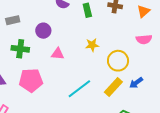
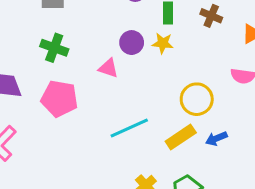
purple circle: (43, 31) -> (132, 43), moved
yellow star: (92, 45) -> (163, 43), moved

